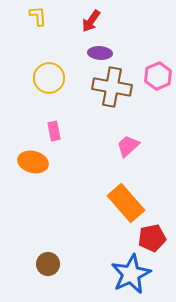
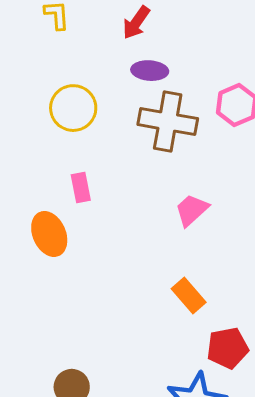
orange ellipse: (33, 162) -> (49, 234), turned 52
orange rectangle: (126, 203) -> (189, 295), size x0.6

